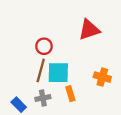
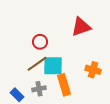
brown line: (41, 70) -> (37, 64), turned 40
orange rectangle: (70, 94) -> (64, 85), size x1.5

